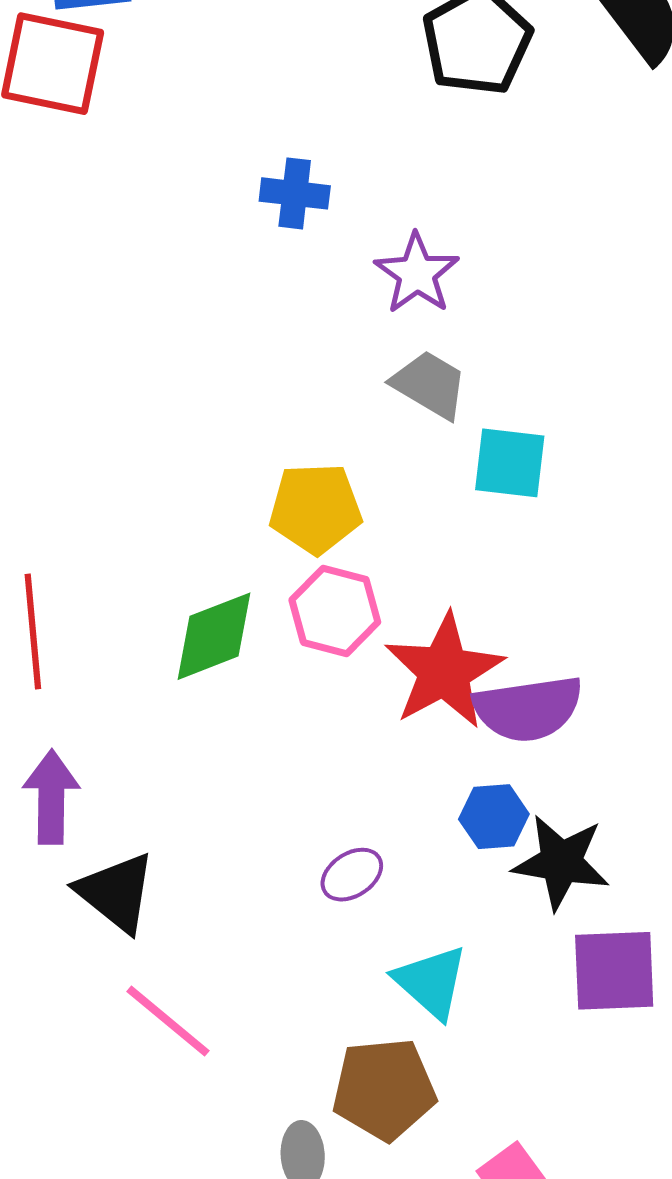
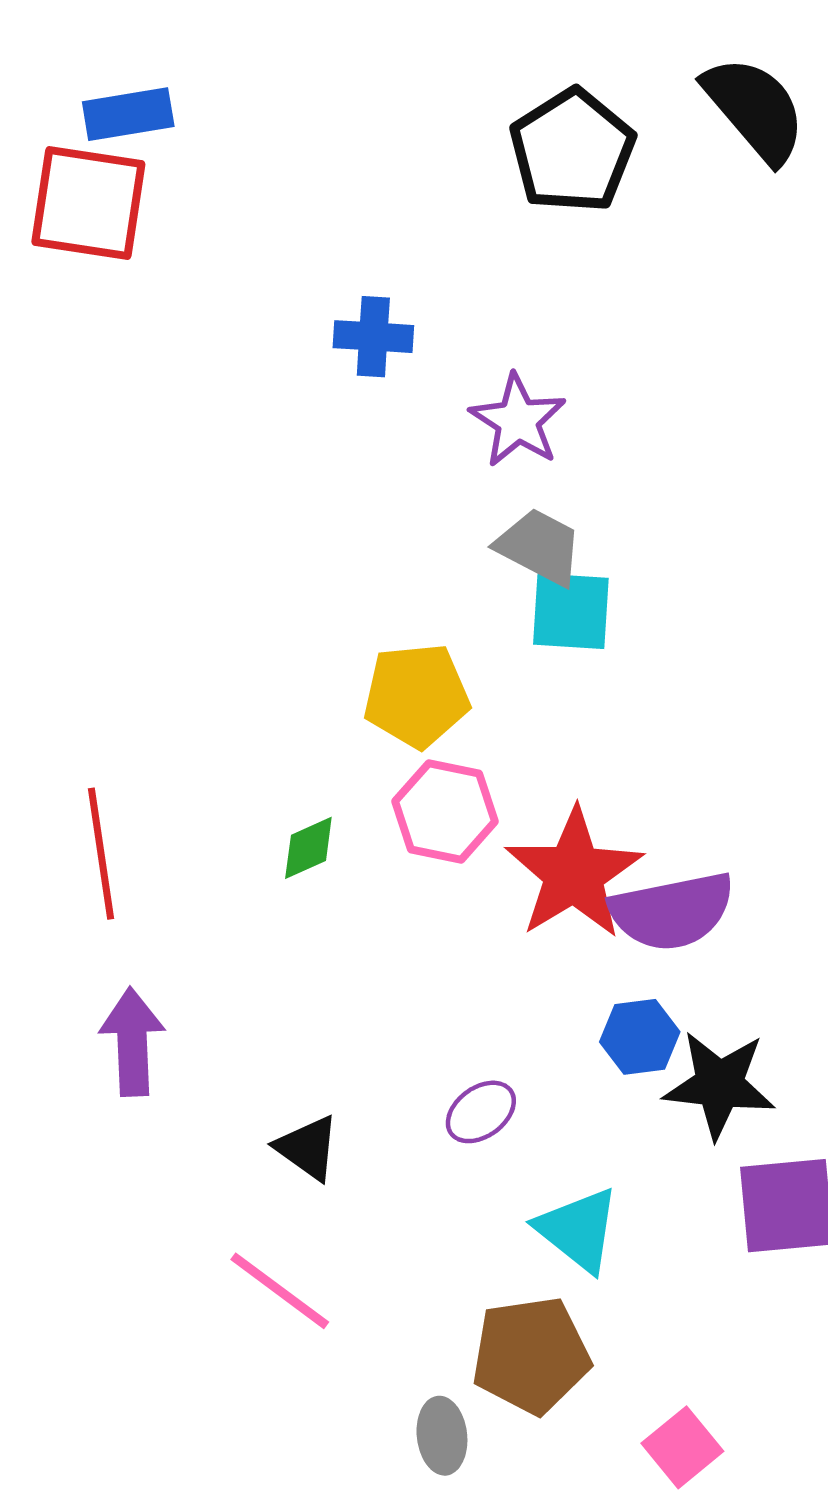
cyan square: (510, 463) -> (571, 611), moved
green diamond: (214, 636) -> (308, 848), size x0.6
black triangle: (116, 892) -> (308, 1148), moved, size x0.7

